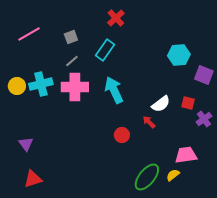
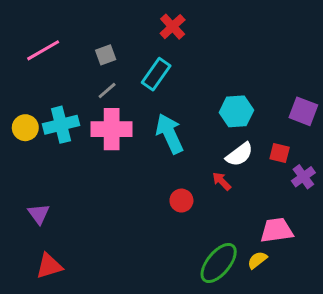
cyan hexagon: (179, 55) -> (236, 111), moved

